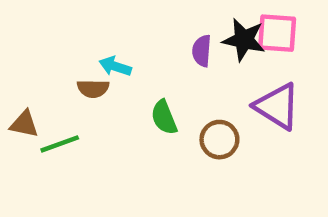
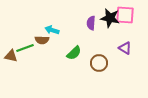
purple triangle: (277, 106) -> (125, 48), size x0.6
green semicircle: (164, 117) -> (74, 53), turned -112
green line: (60, 144) -> (25, 48), moved

